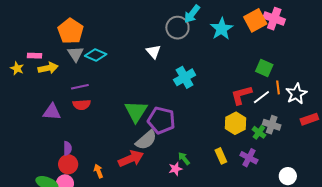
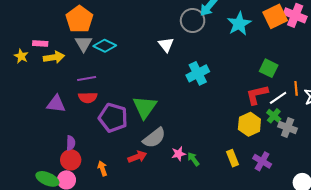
green square: (264, 68) -> (269, 68), moved
purple pentagon: (161, 120) -> (113, 118), moved
green cross: (259, 132) -> (274, 116), moved
red arrow: (131, 159) -> (137, 157), size x0.7
pink star: (175, 169) -> (179, 154), moved

